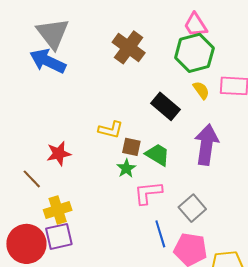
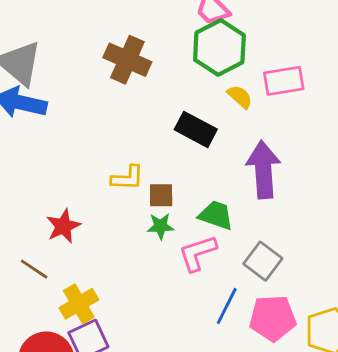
green trapezoid: (158, 155) -> (216, 215), moved
green star: (126, 168) -> (160, 226), turned -30
blue line: (160, 234) -> (227, 306), turned 56

